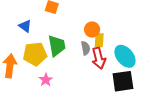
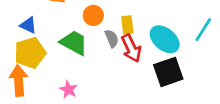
orange circle: (92, 30) -> (93, 15), moved
green trapezoid: (57, 46) -> (74, 43), turned -40
yellow pentagon: (35, 54) -> (30, 53), moved

